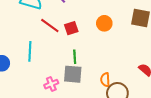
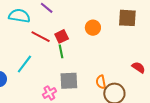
cyan line: (30, 51) -> (24, 64), turned 42
green line: (75, 57) -> (61, 51), moved

